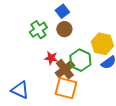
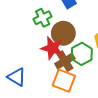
brown circle: (64, 29) -> (63, 33), moved, size x1.5
red star: (51, 58) -> (52, 48), size x1.6

